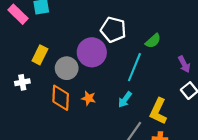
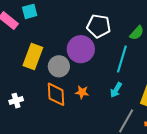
yellow rectangle: (40, 55) -> (33, 56), size x1.4
white cross: (22, 82) -> (16, 101), moved

